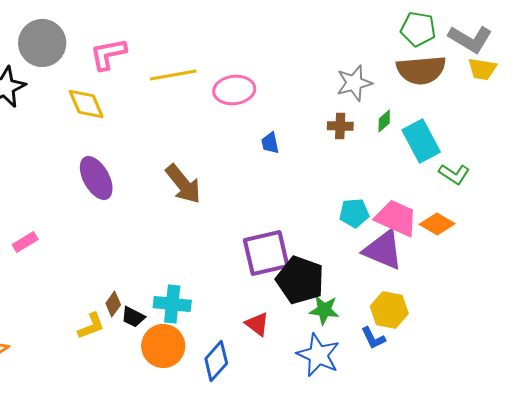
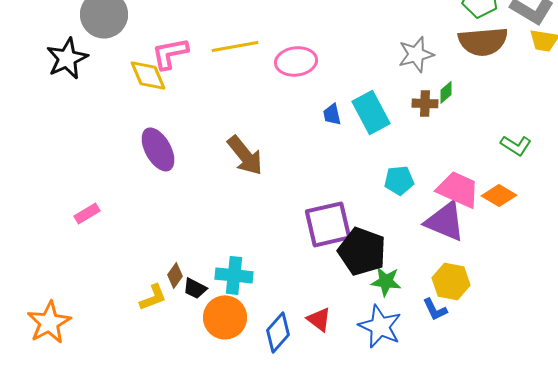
pink L-shape: (108, 54) -> (170, 53), moved
brown cross: (340, 126) -> (425, 103), moved
cyan rectangle: (421, 141) -> (371, 112), moved
cyan pentagon: (354, 213) -> (399, 180), moved
red triangle: (257, 324) -> (319, 319), moved

